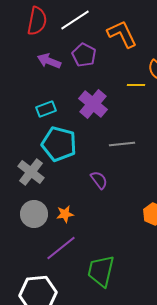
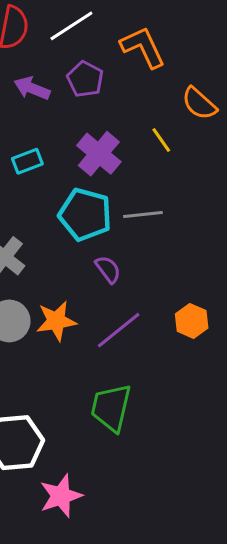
yellow line: (136, 85) -> (161, 140), moved, turned 54
cyan pentagon: (59, 144) -> (85, 215), moved
orange star: (65, 214) -> (56, 321), size x1.5
purple line: (61, 248) -> (119, 330), moved

